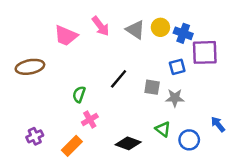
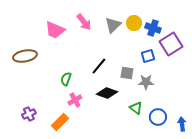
gray triangle: (135, 30) -> (113, 25), turned 42
purple square: (205, 52) -> (171, 44), turned -30
blue arrow: (218, 124) -> (182, 124), moved, turned 32
black diamond: (128, 143) -> (107, 93), moved

